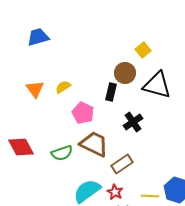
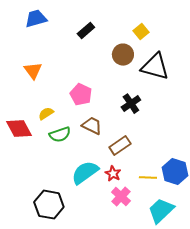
yellow semicircle: (63, 87) -> (46, 114), moved
black rectangle: (111, 92) -> (86, 31), moved, turned 36
brown trapezoid: (94, 144) -> (92, 126), size x0.7

